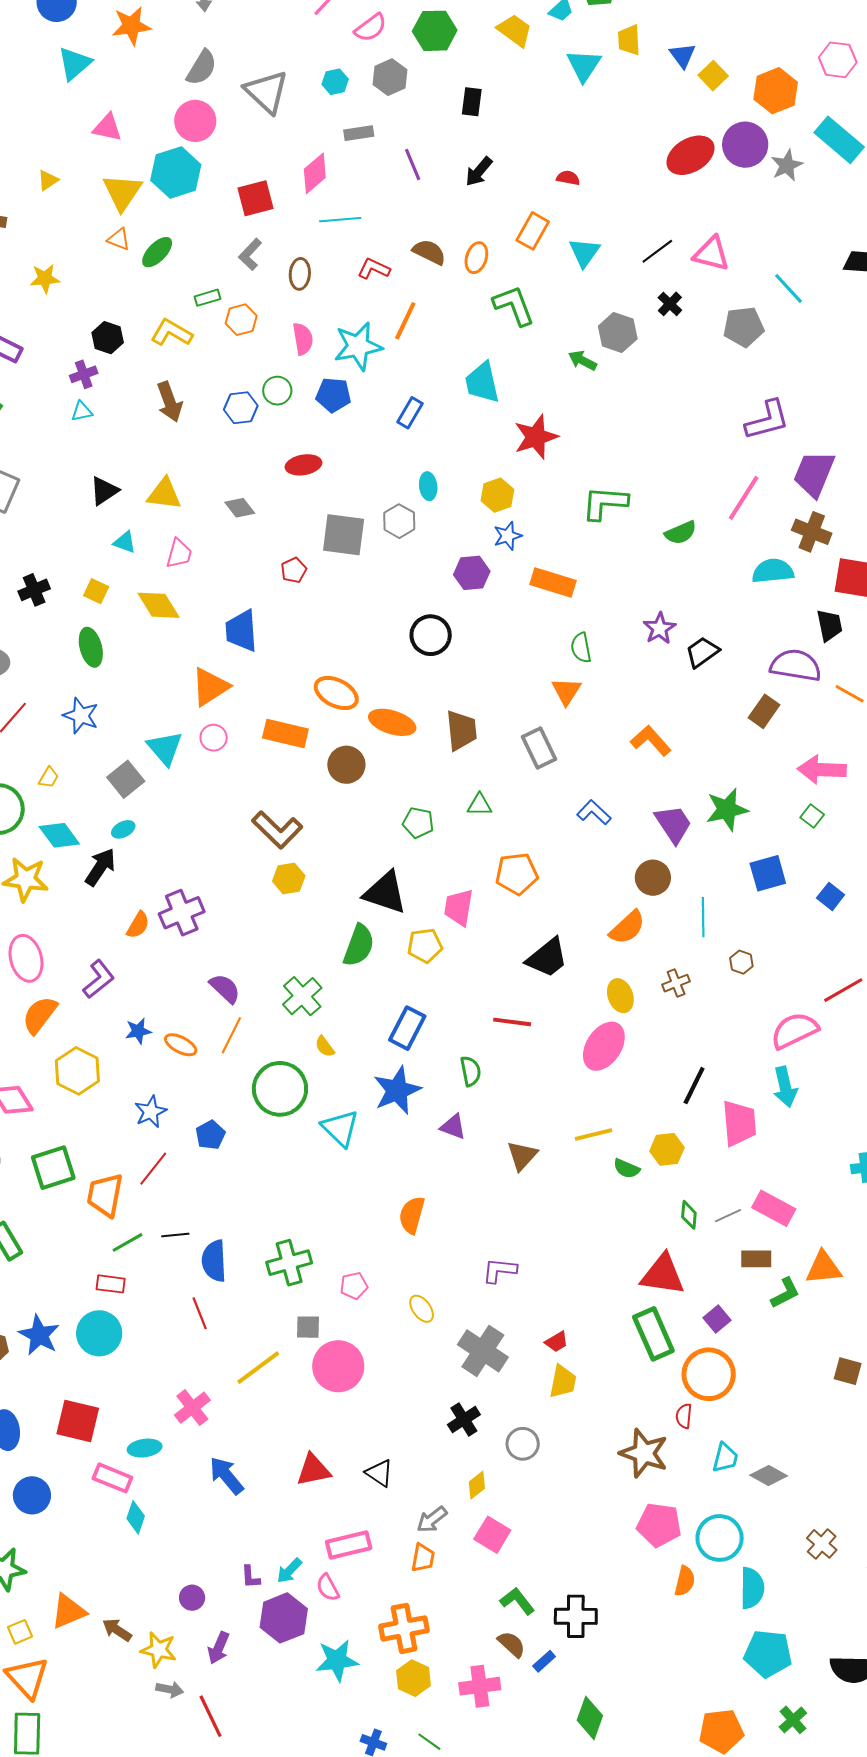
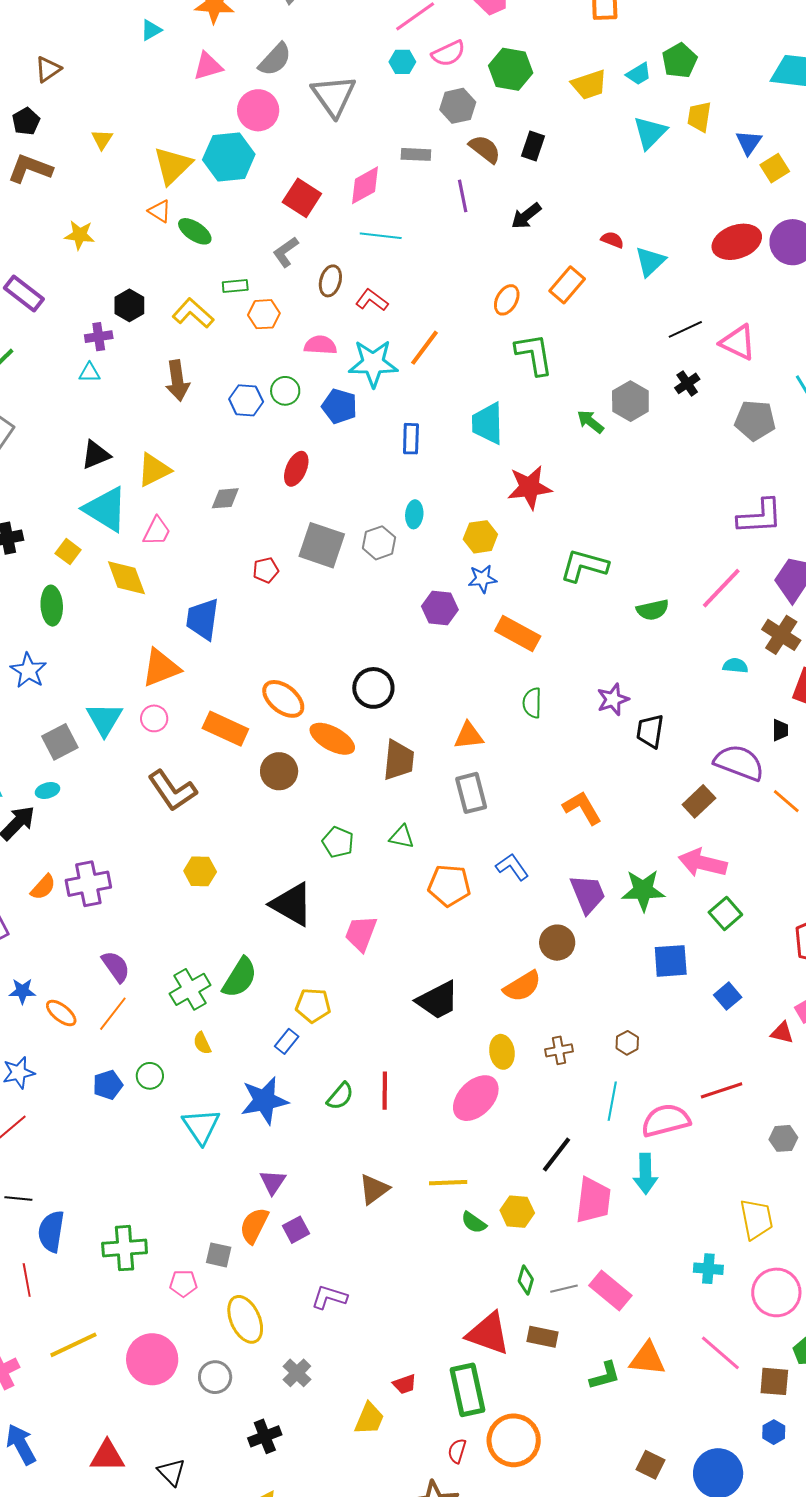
yellow trapezoid: (515, 30) -> (589, 85), turned 114
cyan triangle: (74, 63) -> (151, 30), size x0.6
cyan hexagon: (335, 82) -> (402, 62), moved
pink triangle: (107, 128) -> (208, 66), moved, turned -40
yellow triangle: (48, 180) -> (102, 139), turned -35
red square: (256, 198) -> (302, 198), turned 36
green ellipse: (157, 252) -> (195, 231), turned 68
brown semicircle: (429, 252) -> (485, 149), moved
cyan triangle: (584, 252) -> (650, 261), moved
red L-shape: (374, 269) -> (372, 300), moved
pink semicircle: (303, 339) -> (320, 345), turned -88
blue rectangle: (410, 413) -> (411, 439), turned -40
red ellipse: (303, 465) -> (296, 469), turned -68
yellow triangle: (164, 494) -> (154, 470), turned -45
gray diamond: (240, 508) -> (225, 498), turned -68
cyan triangle: (125, 542) -> (106, 509), size x2.0
cyan semicircle: (773, 571) -> (735, 666), size x0.6
black trapezoid: (829, 625) -> (780, 730), size x0.7
black circle: (431, 635) -> (373, 688), moved
black trapezoid: (702, 652) -> (650, 731), turned -57
orange triangle: (566, 691) -> (469, 736), moved, turned 40
pink arrow: (822, 770) -> (703, 863), moved
green square: (812, 816) -> (725, 913), size x1.4
brown L-shape: (277, 830) -> (172, 791), moved
orange pentagon: (517, 874) -> (449, 886), moved
cyan line: (703, 917) -> (612, 1101), moved
green semicircle: (359, 945) -> (240, 978), moved
yellow pentagon: (425, 945) -> (313, 1005), moved
red line: (512, 1022) -> (385, 1091), moved, turned 72
blue rectangle: (407, 1028) -> (287, 1041), size x0.6
green semicircle: (471, 1071) -> (340, 1096), turned 40
green circle: (280, 1089) -> (150, 1076), size x0.5
purple triangle: (453, 1127) -> (273, 1182), moved, turned 32
blue pentagon: (210, 1135) -> (108, 1085), moved
brown rectangle: (756, 1259) -> (543, 1337), moved
yellow ellipse: (422, 1309) -> (245, 1319), size x1.6
purple square: (717, 1319) -> (296, 1230), moved
gray square: (308, 1327) -> (219, 1255), moved
red trapezoid: (557, 1342) -> (405, 1384), moved
gray cross: (483, 1351) -> (297, 1373), size x0.6
red semicircle: (684, 1416) -> (457, 1451), moved
gray circle: (523, 1444) -> (215, 1377), moved

